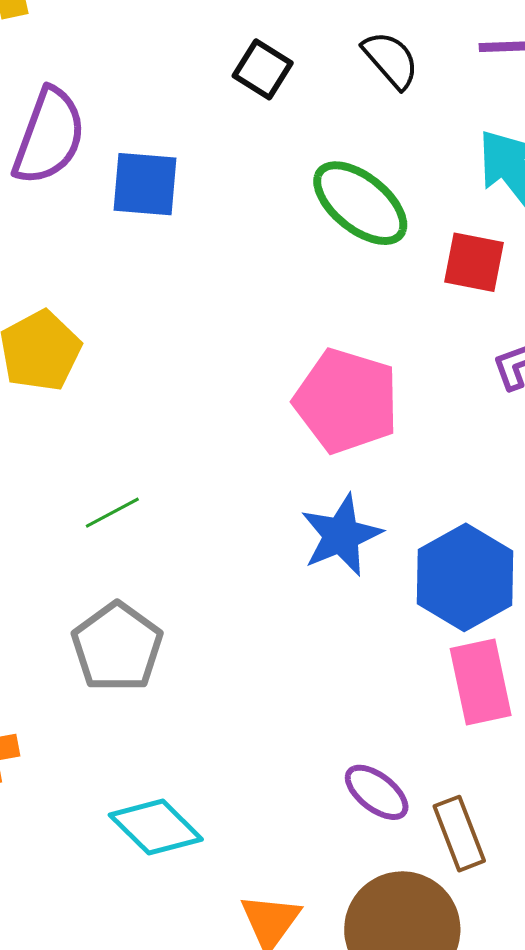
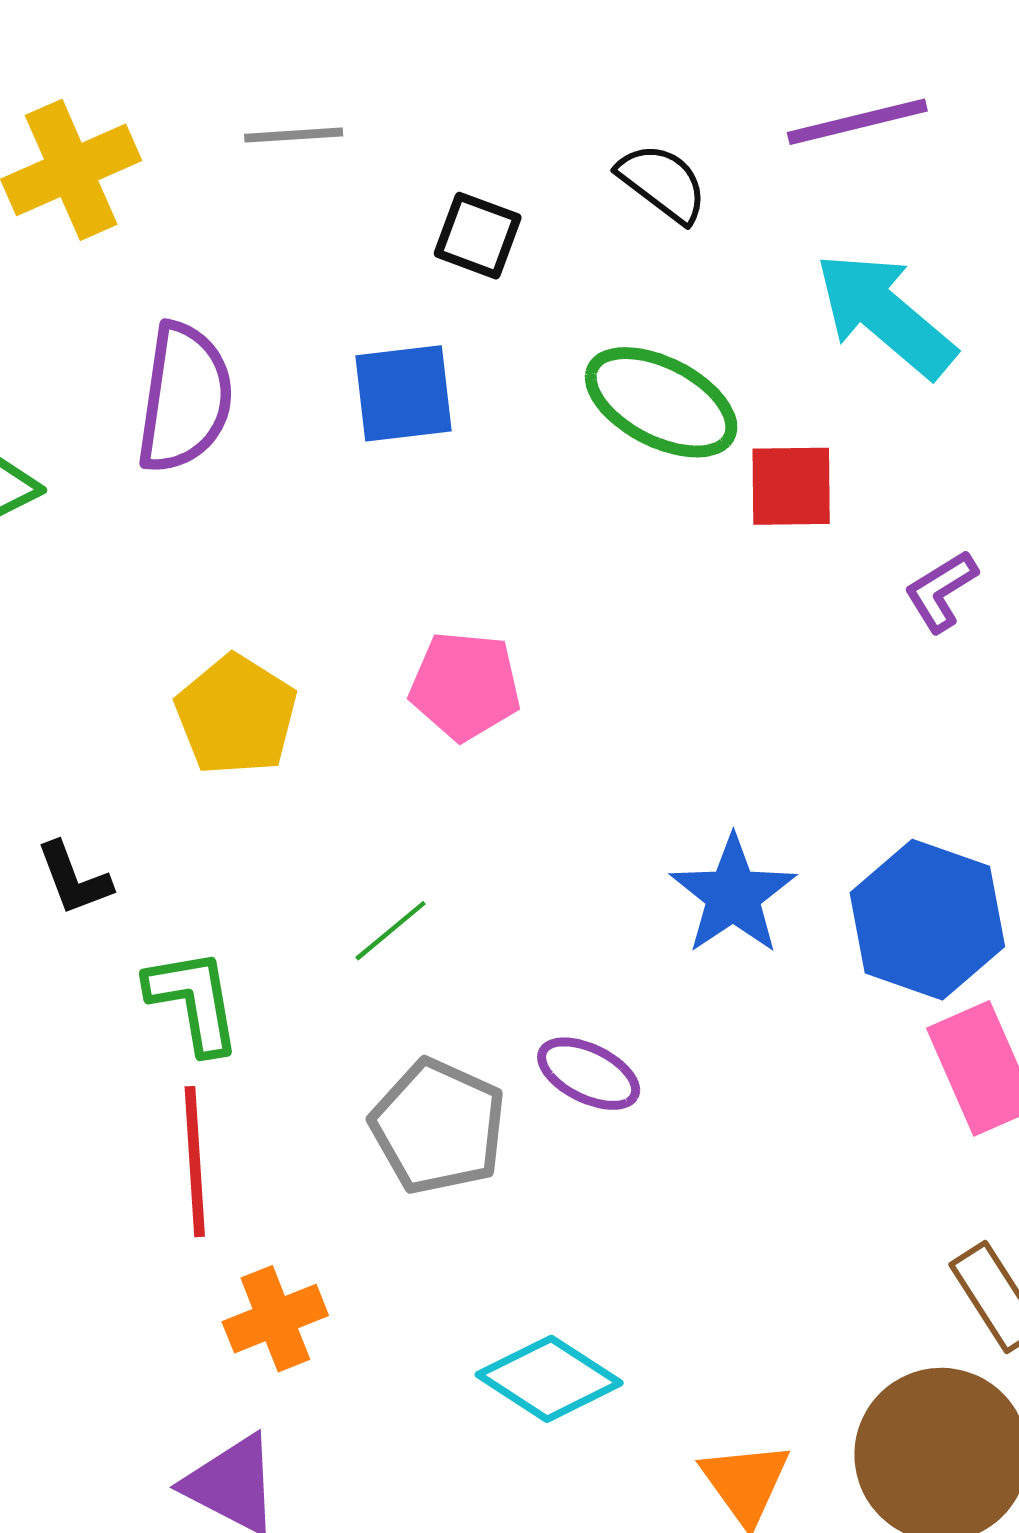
blue square: (145, 184) -> (403, 393), moved
red square: (474, 262) -> (791, 486), moved
pink pentagon: (346, 401) -> (465, 686), moved, size x0.7
purple ellipse: (377, 792) -> (589, 1074), moved

